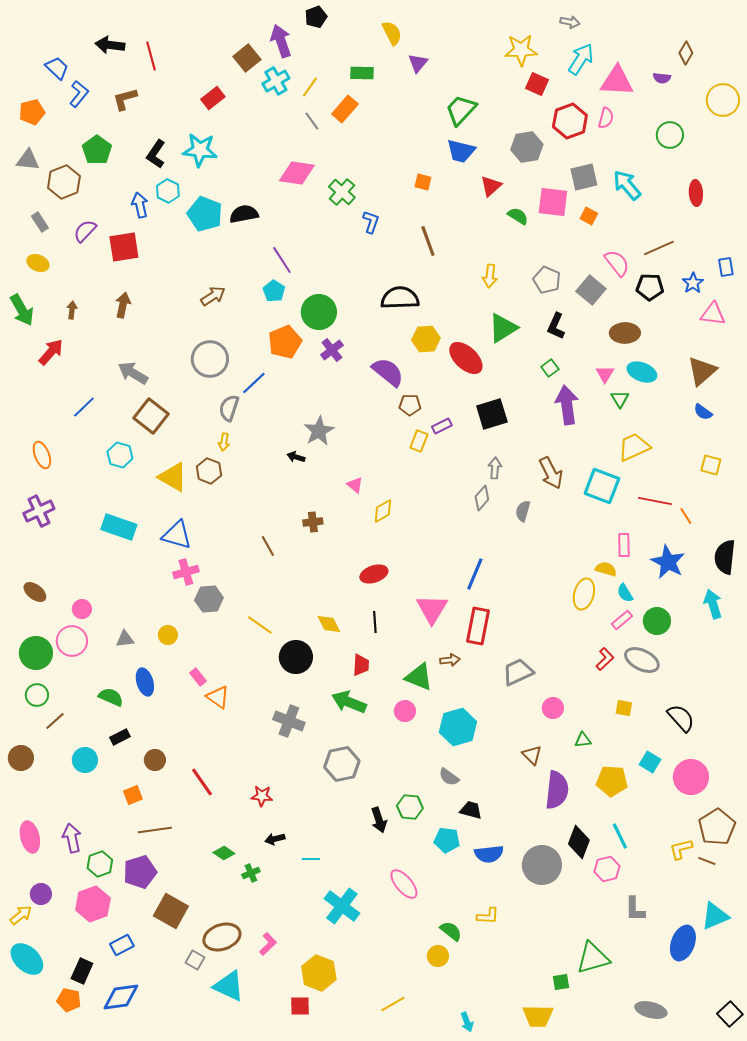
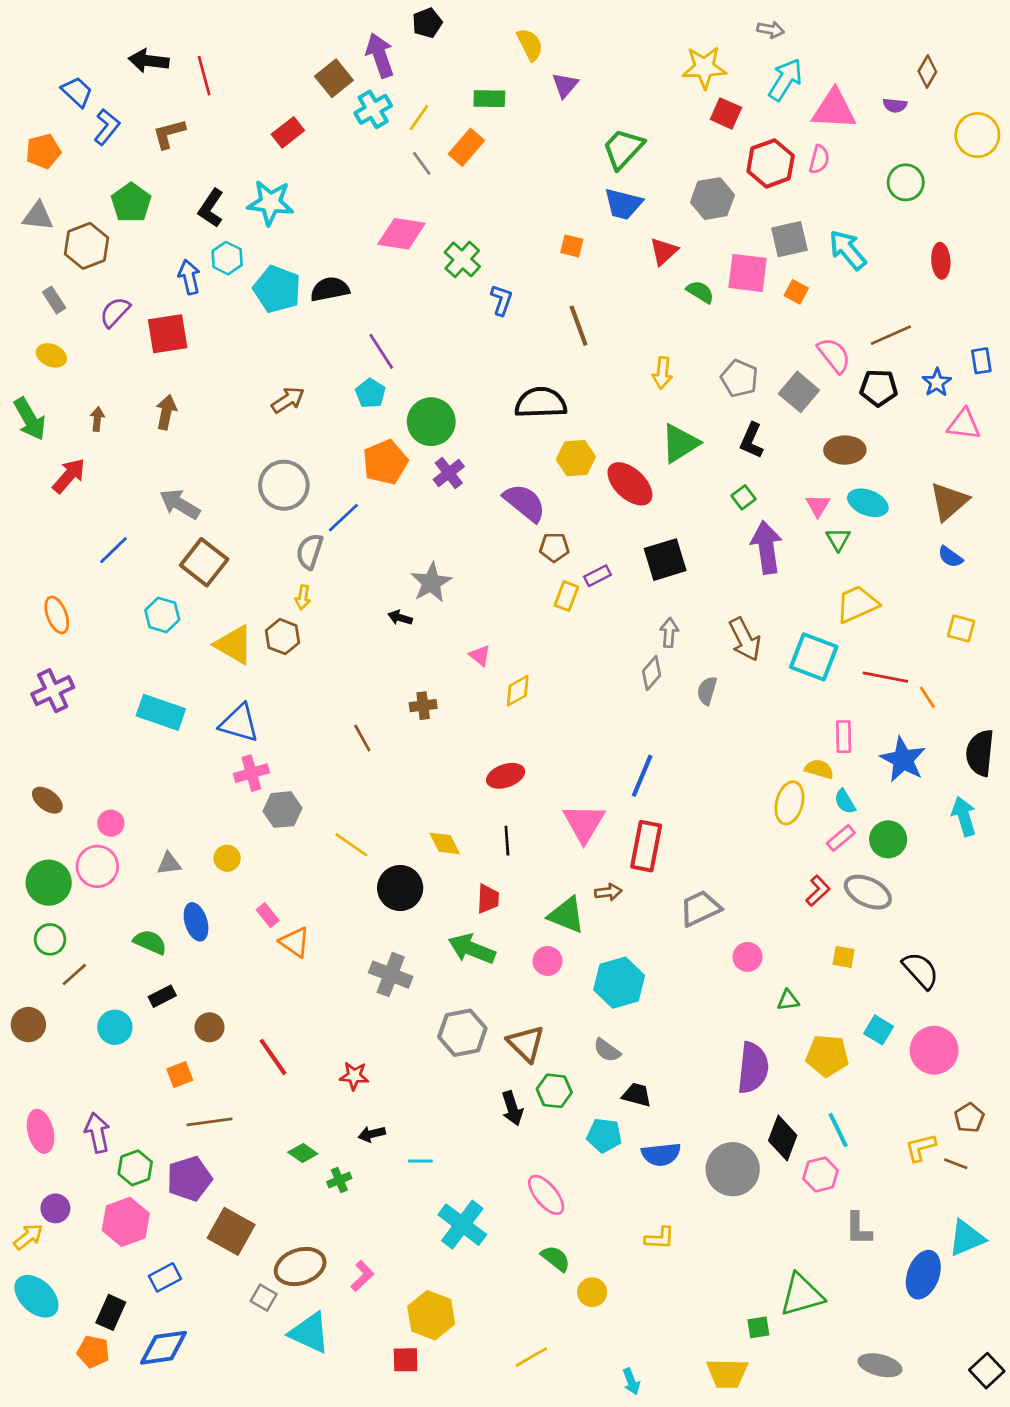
brown triangle: (532, 755) -> (526, 1043), moved, size x1.4
brown pentagon: (717, 827) -> (969, 1118), size x0.6
green semicircle: (451, 931) -> (556, 1258), moved

